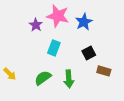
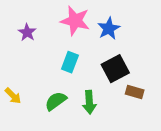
purple star: (36, 25) -> (27, 32), moved
black square: (89, 53) -> (115, 69), size x1.5

